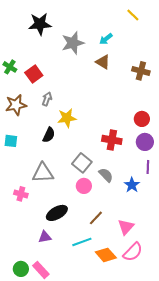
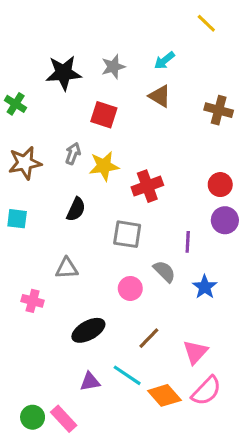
black star: (40, 24) -> (64, 73), moved
gray star: (73, 43) -> (113, 67), size x0.7
red square: (34, 74) -> (104, 115), moved, turned -36
yellow star: (67, 118) -> (104, 166), moved
red cross: (112, 140) -> (147, 186), moved, turned -30
gray square: (82, 163) -> (127, 234), moved, turned -30
purple line: (148, 167) -> (188, 242), moved
gray triangle: (43, 173) -> (67, 268), size x0.7
purple triangle: (45, 237) -> (90, 382), moved
cyan line: (82, 242) -> (127, 375), turned 54

